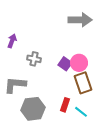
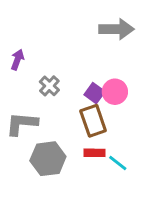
gray cross: (34, 59) -> (49, 86), turned 32
brown rectangle: (83, 83) -> (93, 121), moved
red rectangle: (65, 105) -> (95, 153), turned 72

